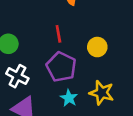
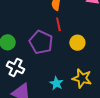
red line: (58, 34) -> (58, 24), moved
purple pentagon: (61, 67) -> (41, 42), moved

